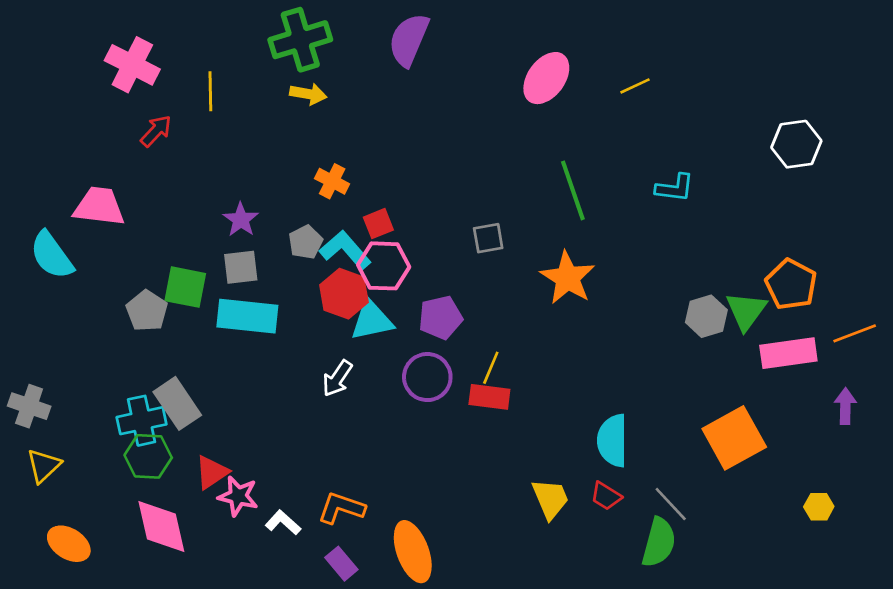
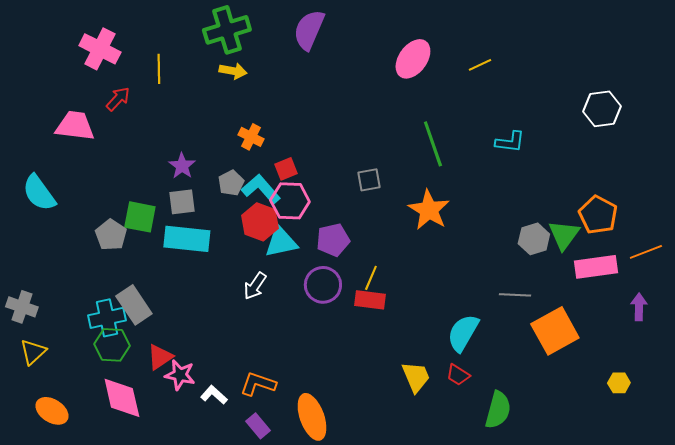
pink trapezoid: (99, 206) -> (75, 126), moved
cyan semicircle: (612, 441) -> (463, 333), turned 30
gray line: (671, 504) -> (515, 295), moved, turned -44

